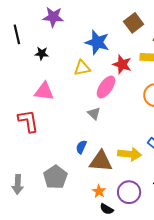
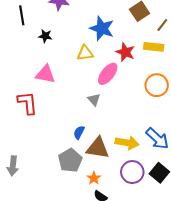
gray pentagon: (55, 177) -> (70, 160), moved
purple circle: (129, 192) -> (132, 172), moved

